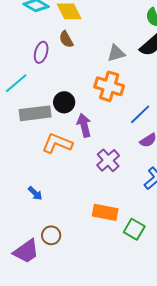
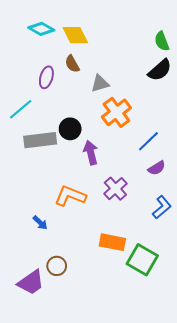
gray triangle: (116, 53) -> (100, 83), moved
orange cross: (109, 86) -> (116, 112), turned 36
orange L-shape: (57, 143) -> (70, 196), moved
green square: (134, 229) -> (142, 260), size x1.4

